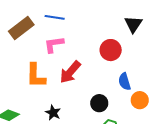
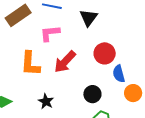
black triangle: (133, 24) -> (89, 18), moved
red circle: (111, 50) -> (105, 53), moved

